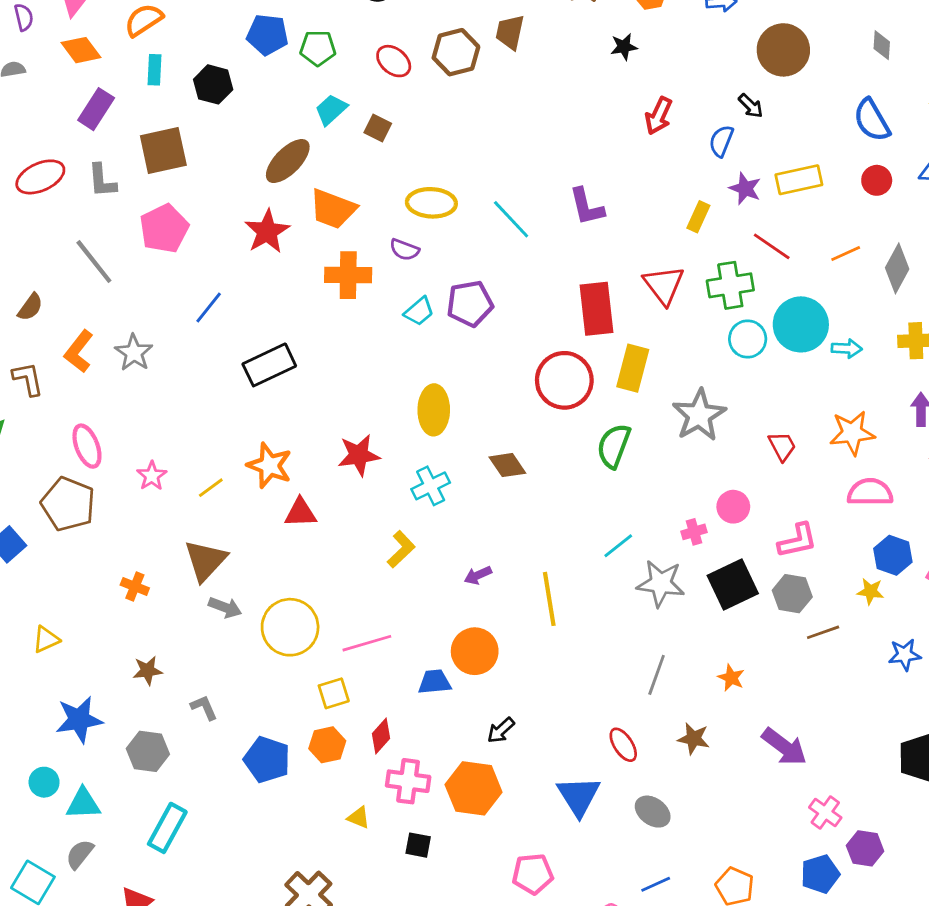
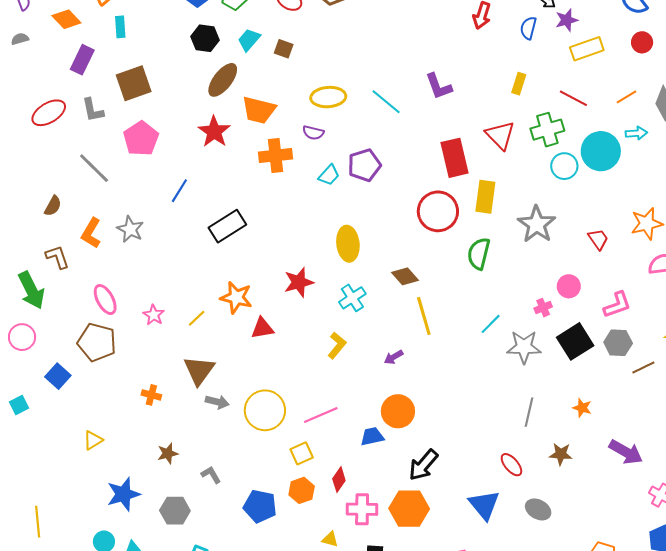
black hexagon: (213, 84) -> (205, 38), moved
purple star: (745, 189) -> (567, 20), moved, turned -30
cyan arrow: (847, 348) -> (636, 133), moved
yellow line: (549, 599) -> (424, 316), moved
black arrow: (501, 730) -> (423, 465), size x1.6

